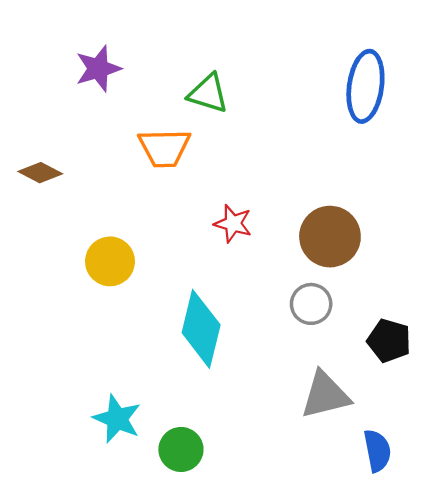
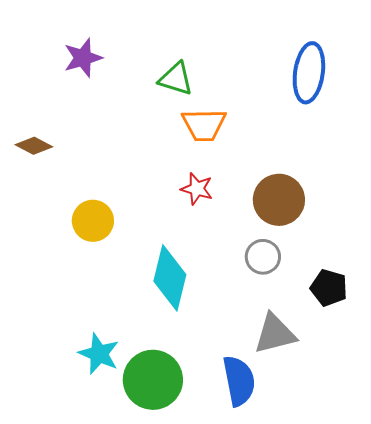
orange trapezoid: (164, 148) -> (204, 125), moved
green circle: (181, 449) -> (153, 380), size x1.6
blue semicircle: (377, 451) -> (239, 381), moved, size x1.4

